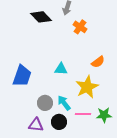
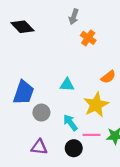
black diamond: (41, 17) -> (22, 27), moved
gray circle: (45, 103) -> (41, 113), moved
black circle: (59, 122) -> (74, 148), moved

